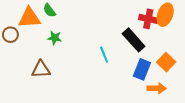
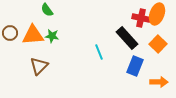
orange triangle: (29, 18) -> (33, 35), moved
orange square: (166, 62) -> (158, 44), moved
brown triangle: (41, 69) -> (39, 66), turned -42
orange arrow: (157, 88) -> (159, 82), moved

